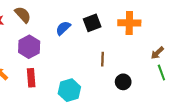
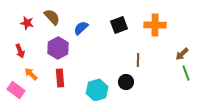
blue semicircle: (63, 28) -> (81, 28), moved
brown line: (102, 59) -> (138, 60), moved
black circle: (123, 82) -> (126, 82), moved

